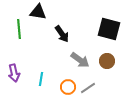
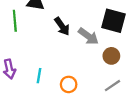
gray arrow: (80, 60) -> (88, 36), moved
gray line: (88, 88) -> (112, 86), moved

